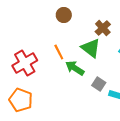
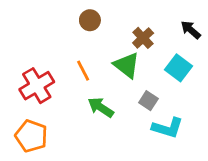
green arrow: (75, 68) -> (101, 107), moved
gray square: (99, 84) -> (148, 101), moved

